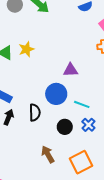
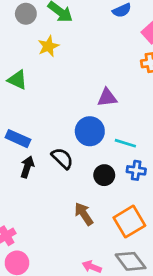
yellow star: (26, 49) -> (48, 46), moved
black semicircle: (35, 113) -> (62, 158), turned -42
blue cross: (88, 125) -> (136, 170), turned -32

